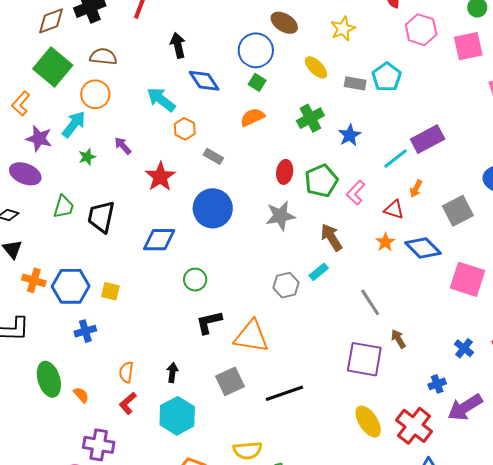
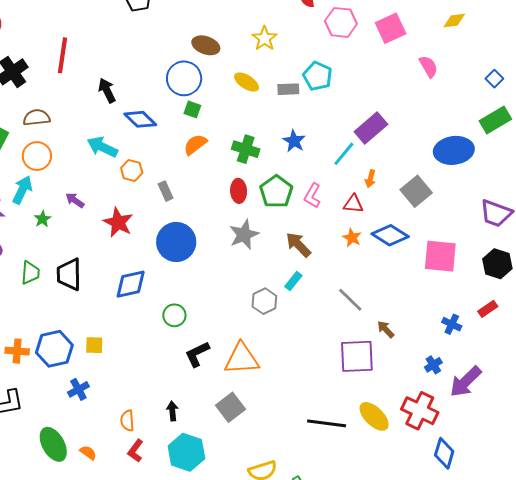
green cross: (310, 118) -> (246, 149), moved, turned -32
gray rectangle: (213, 156) -> (166, 191), turned 48
black line: (284, 393) -> (327, 423), moved, turned 39

